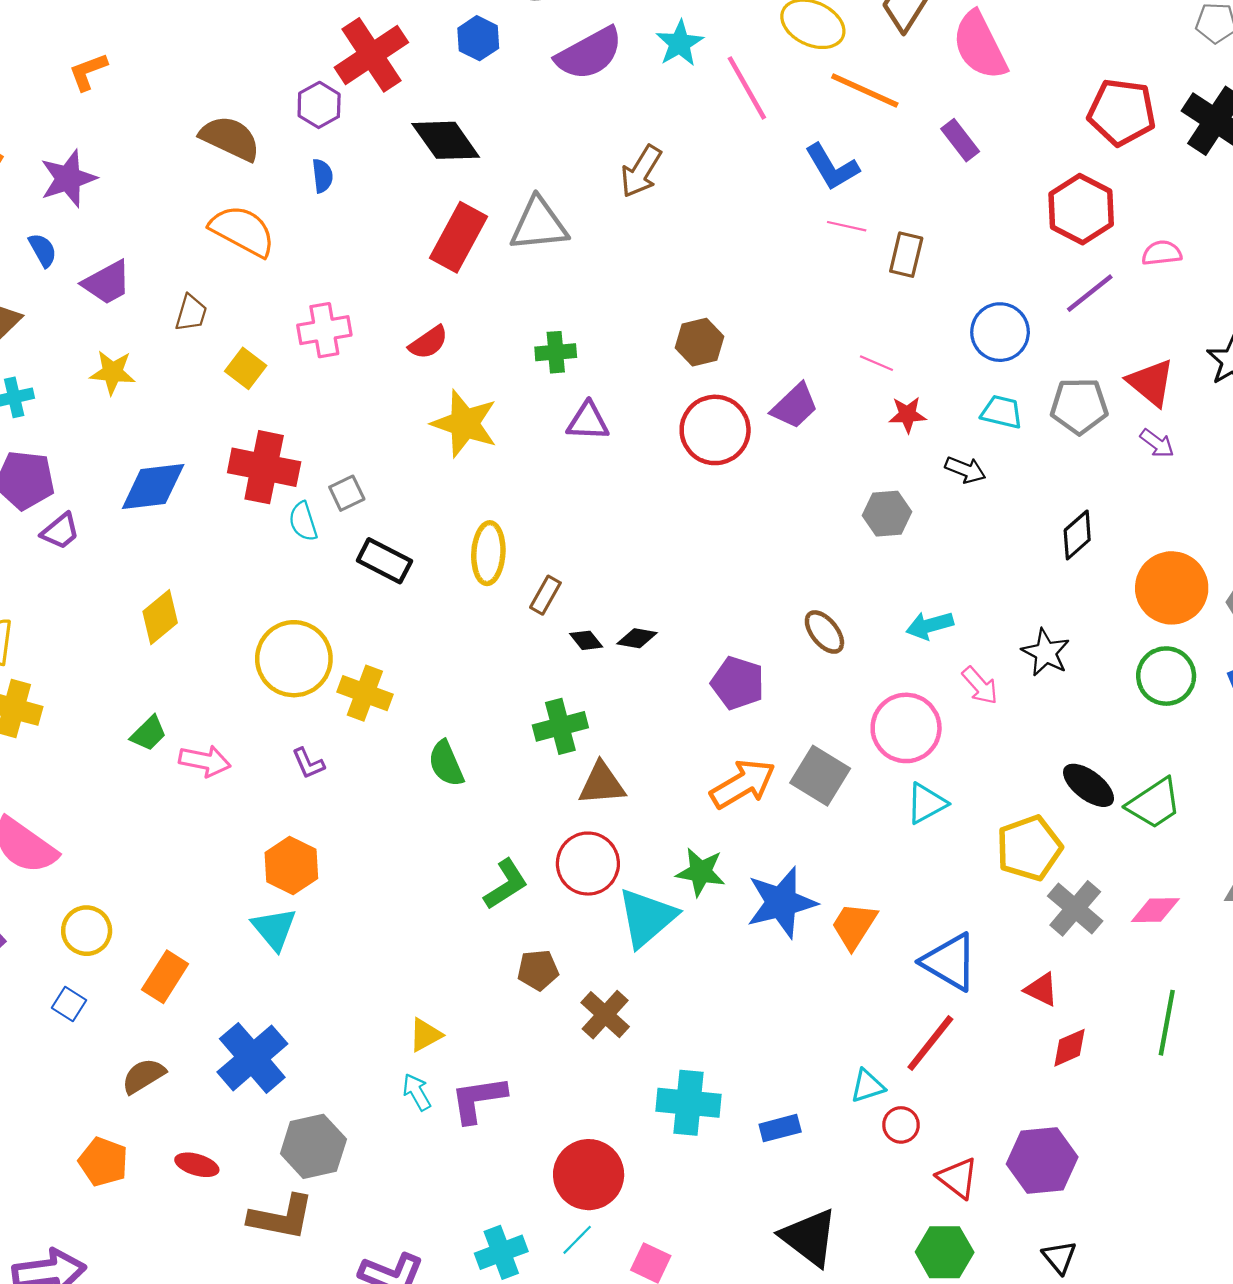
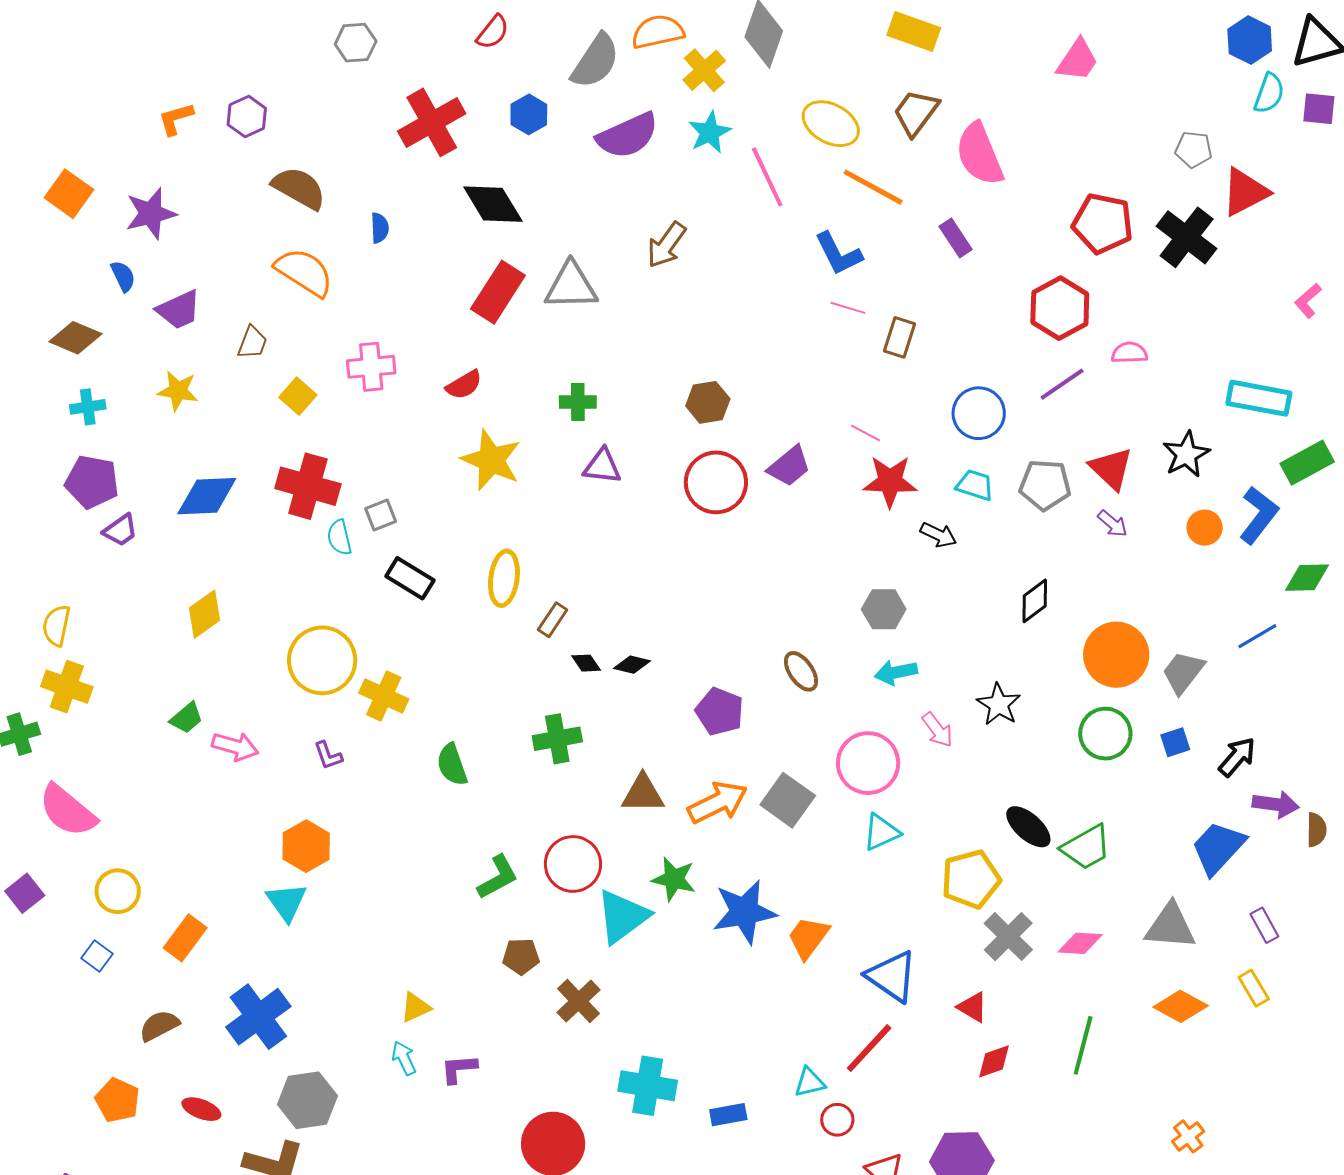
purple hexagon: (319, 105) -> (247, 117), moved
red star: (907, 415) -> (890, 481), size x1.6
gray hexagon: (887, 514) -> (884, 609), moved
brown triangle: (602, 784) -> (643, 794), moved
purple L-shape: (478, 1099) -> (459, 1069), size x0.7

